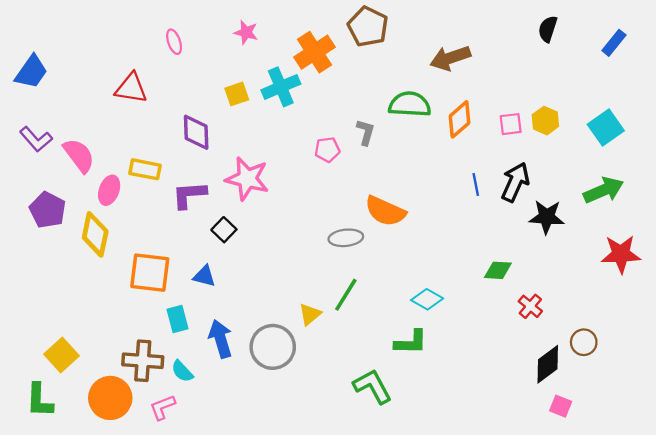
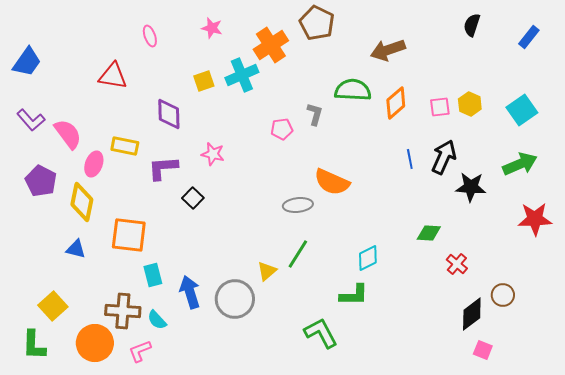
pink star: (247, 179) -> (213, 154), size x0.6
blue triangle: (204, 276) -> (76, 249), moved
cyan diamond: (427, 299) -> (368, 258), turned -56

